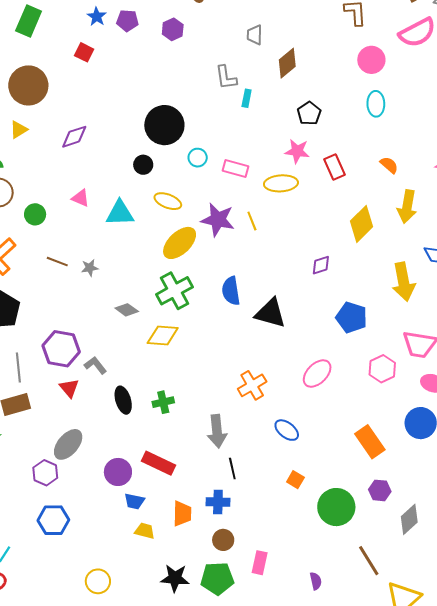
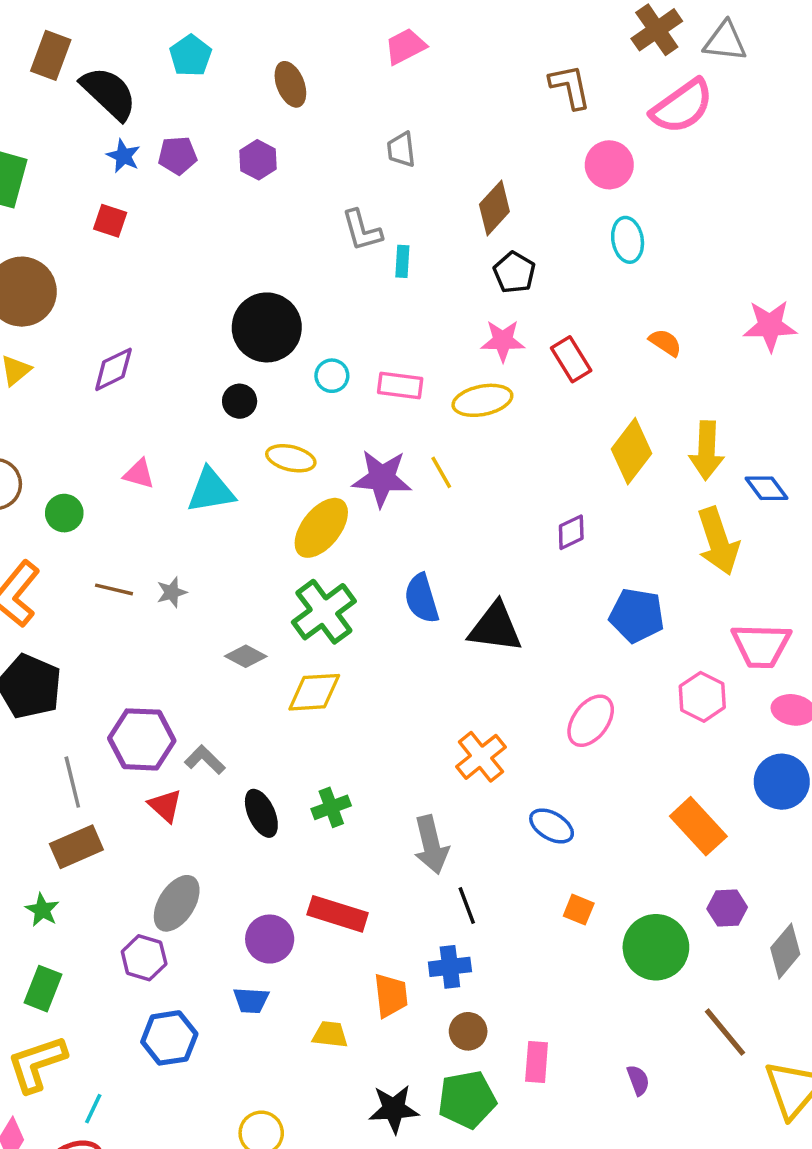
brown diamond: (287, 63) -> (494, 208), moved
yellow arrow: (407, 207) -> (707, 450), moved
blue trapezoid: (134, 501) -> (251, 1000), moved

